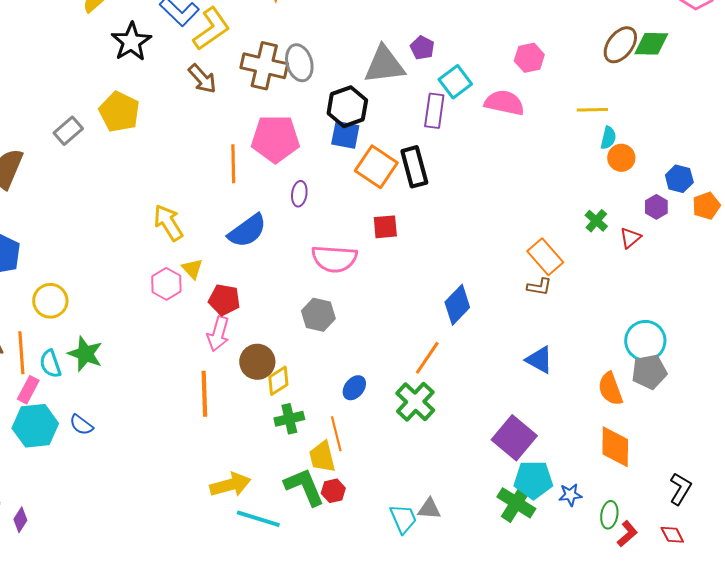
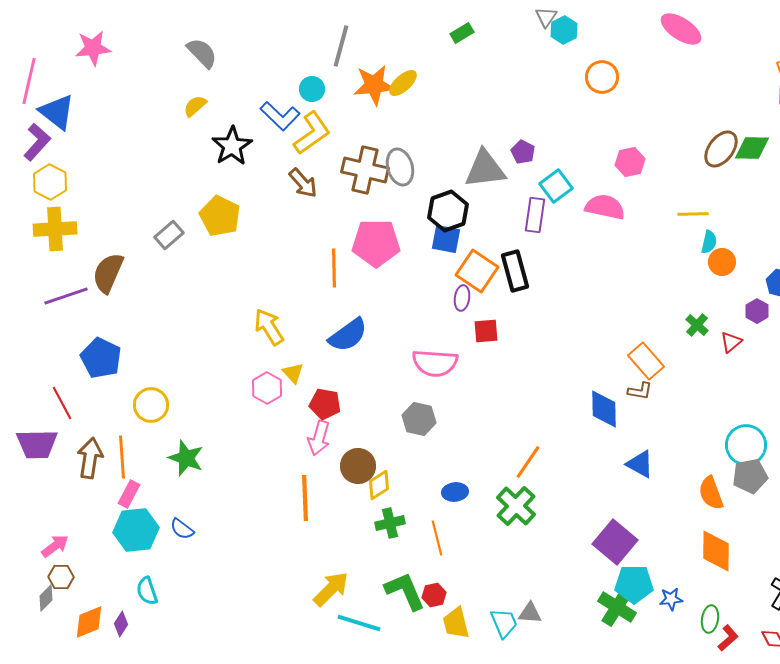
purple ellipse: (299, 194) -> (462, 298), moved
blue diamond: (457, 305) -> (604, 409), moved, turned -45
cyan semicircle: (50, 364) -> (147, 591), moved
blue ellipse: (354, 388) -> (455, 492), turned 45
yellow trapezoid: (322, 457) -> (456, 623), moved
yellow arrow: (230, 485) -> (331, 589), turned -30

